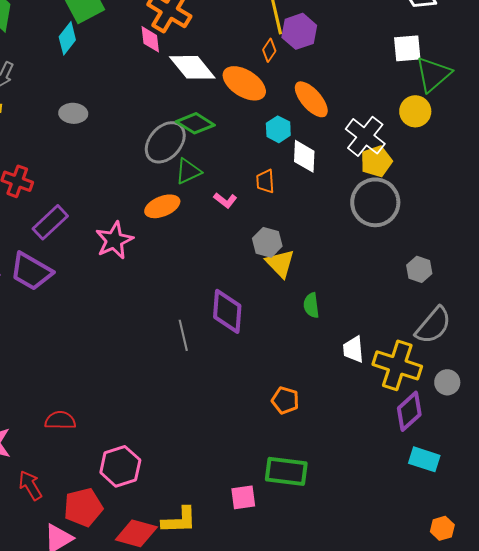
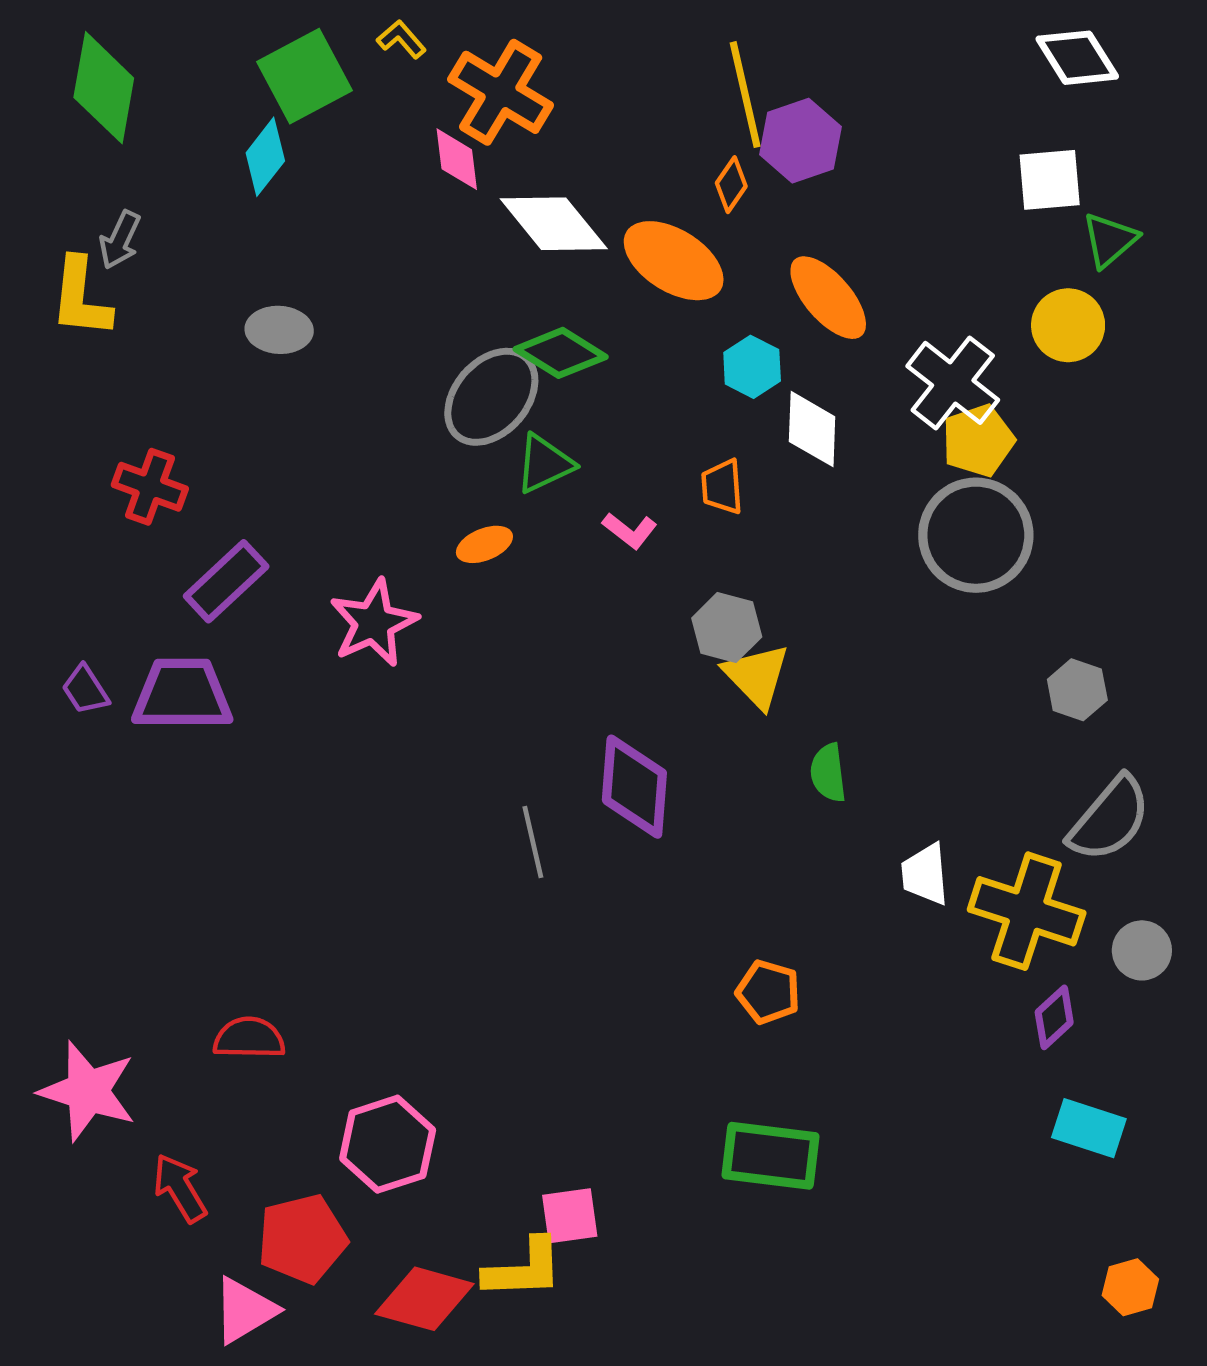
green triangle: (433, 74) -> (1110, 240), size x0.7
orange ellipse: (162, 206) -> (484, 544), size x0.7
purple trapezoid: (31, 271) -> (182, 694), turned 150
purple diamond: (409, 411) -> (1054, 1017), size x0.7
pink square: (243, 497) -> (570, 1216), moved

